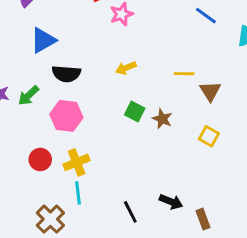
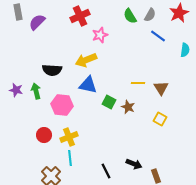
blue triangle: (43, 40) -> (88, 85), moved, turned 42
yellow arrow: (126, 68) -> (86, 60), moved, size x1.5
black semicircle: (66, 74) -> (52, 70), moved
yellow line: (184, 74) -> (138, 83), moved
green arrow: (29, 96) -> (36, 91), turned 119

